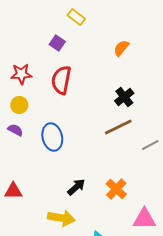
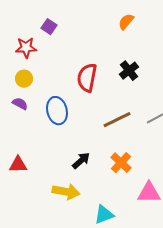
purple square: (57, 43) -> (49, 27), moved
red semicircle: (61, 80) -> (87, 78), moved
brown line: (118, 127) -> (117, 120), moved

